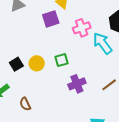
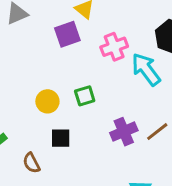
black square: (16, 64) -> (61, 138), moved, turned 32
purple cross: (77, 84) -> (124, 132), moved

